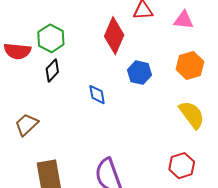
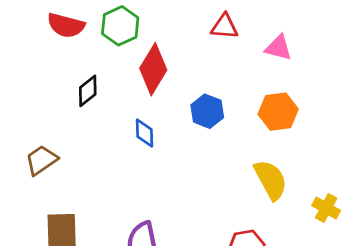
red diamond: (114, 36) -> (153, 69), moved
green hexagon: (51, 38) -> (120, 26), moved
red semicircle: (17, 51) -> (66, 25), moved

